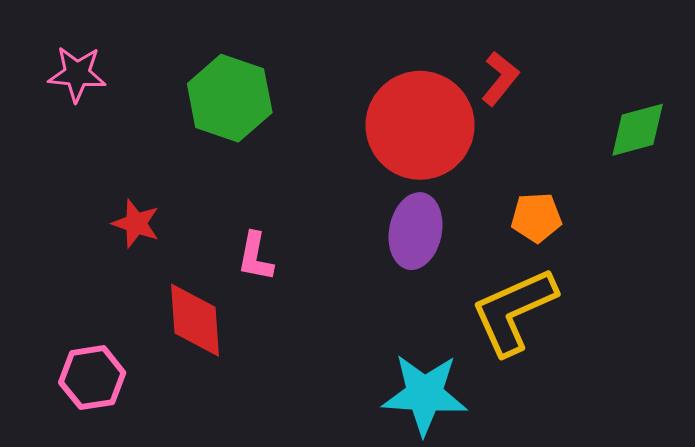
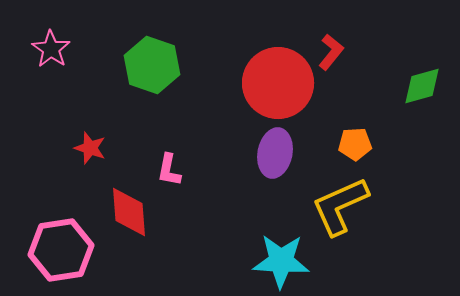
pink star: (77, 74) -> (51, 49), turned 30
pink hexagon: (92, 378) -> (61, 250), size x1.5

